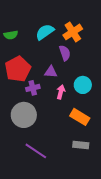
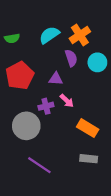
cyan circle: (83, 85) -> (97, 62), moved
purple cross: (33, 88) -> (46, 106), moved
pink arrow: (61, 92) -> (67, 101), turned 120

